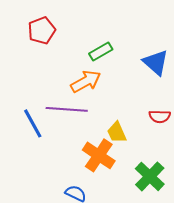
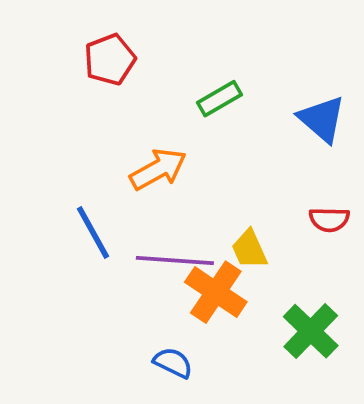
orange arrow: (86, 81) -> (158, 169), moved
purple line: (67, 109) -> (175, 260), moved

